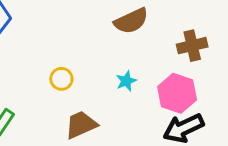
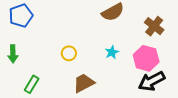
brown cross: (192, 46) -> (154, 26), turned -36

